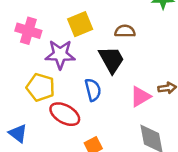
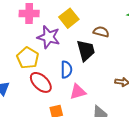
yellow square: (80, 24) -> (69, 18), turned -30
pink cross: (28, 31) -> (29, 14), turned -30
pink triangle: (140, 97) -> (78, 92), moved

